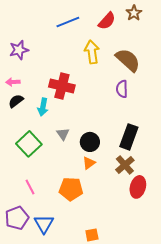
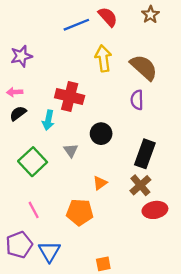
red semicircle: (107, 21) -> (108, 17), moved, turned -84
black circle: (90, 142) -> (101, 134), moved
red ellipse: (138, 187) -> (155, 210), turned 65

